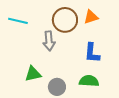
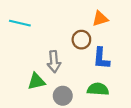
brown circle: (65, 20) -> (81, 40), moved, size x0.7
gray arrow: (49, 41) -> (54, 62), moved

